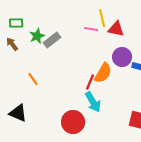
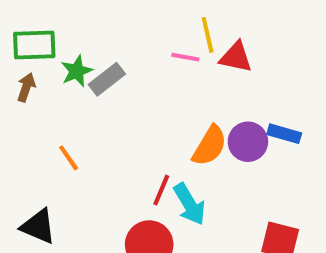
green rectangle: (16, 23) -> (34, 45), size x1.5
brown arrow: (12, 44) -> (26, 87), turned 56
purple circle: (122, 57) -> (248, 142), moved
red line: (90, 82) -> (161, 190), moved

